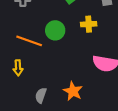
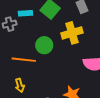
yellow cross: (89, 24) -> (72, 33), size x1.5

